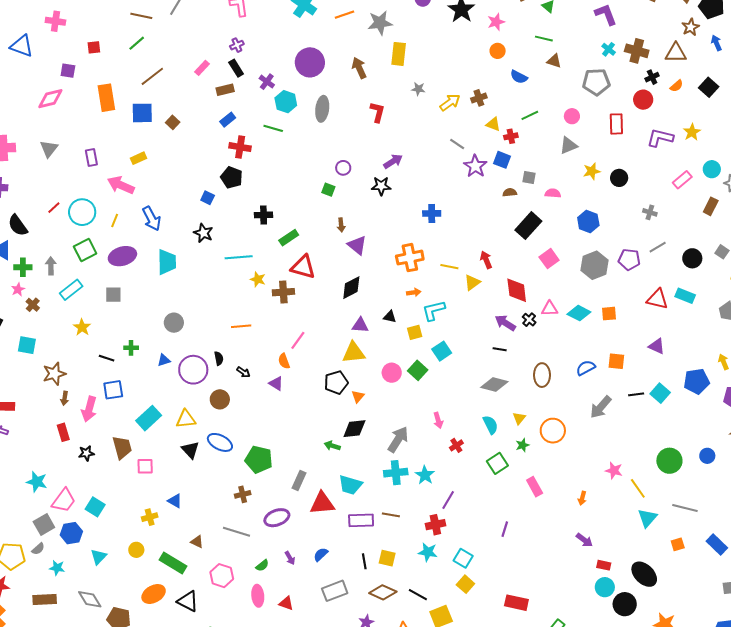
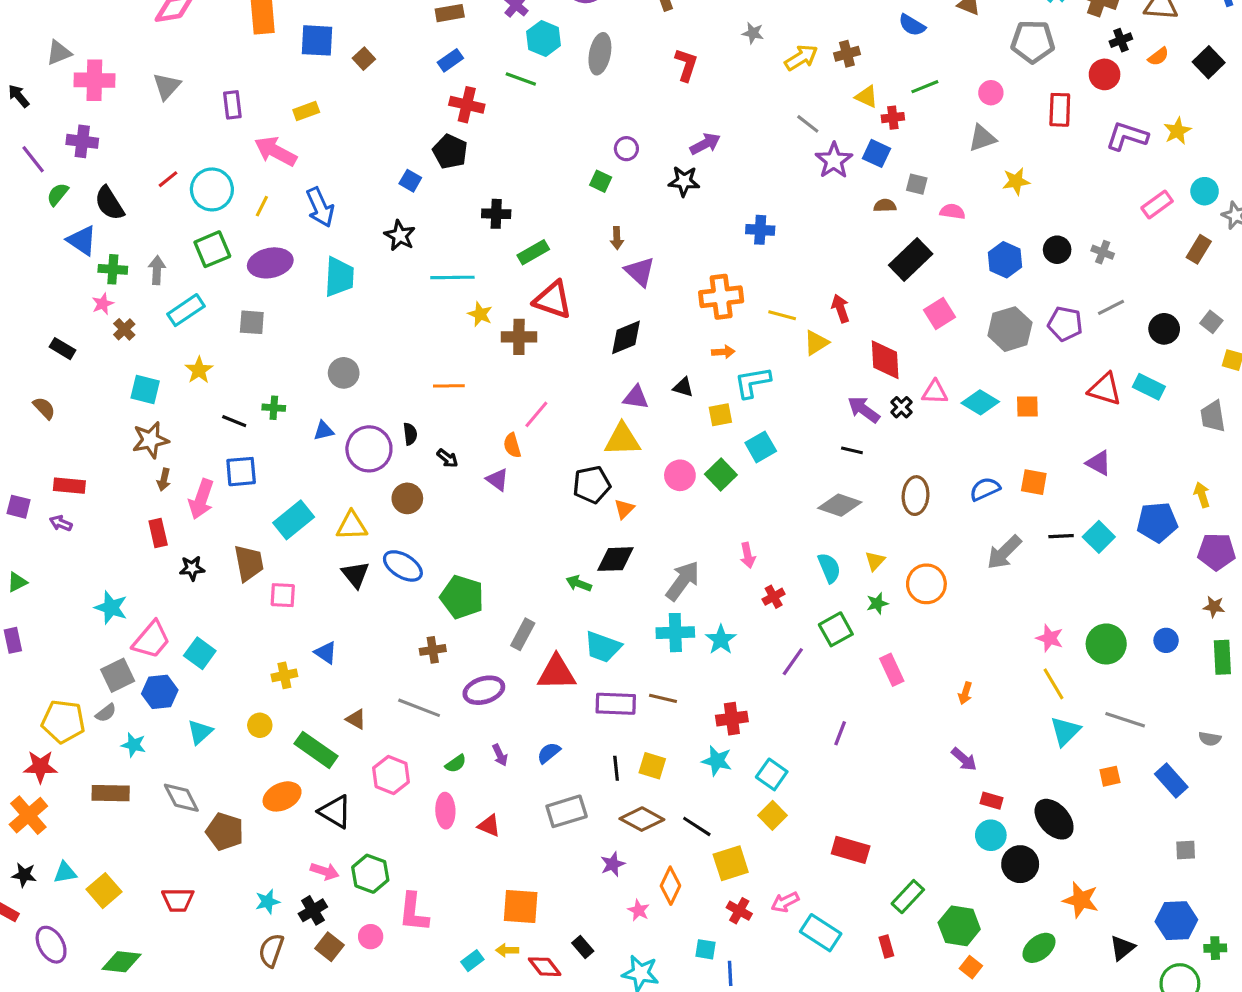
black circle: (619, 178) -> (1057, 250), moved
cyan square: (27, 345) -> (145, 390), moved
pink star: (614, 471) -> (1050, 638), moved
purple line: (448, 500) -> (793, 662), moved

